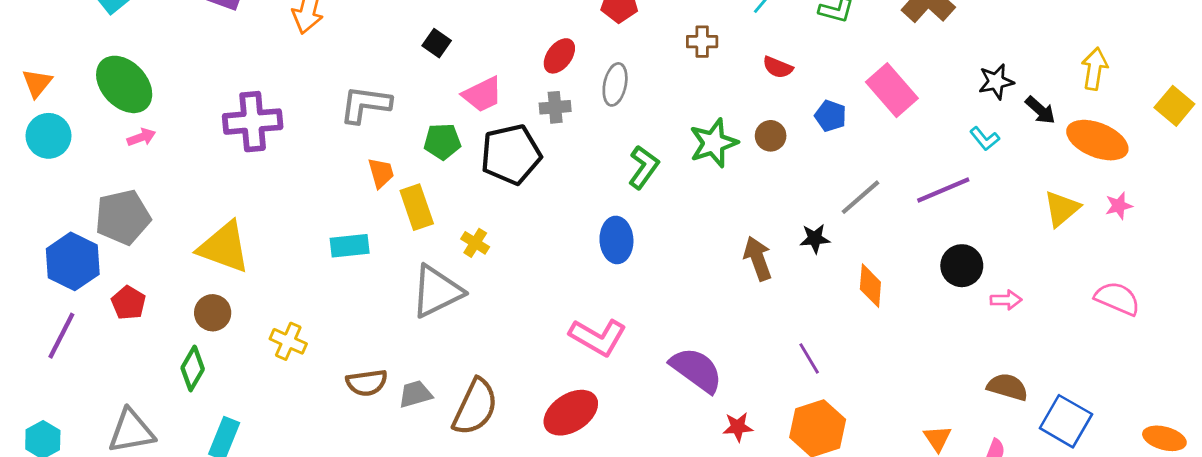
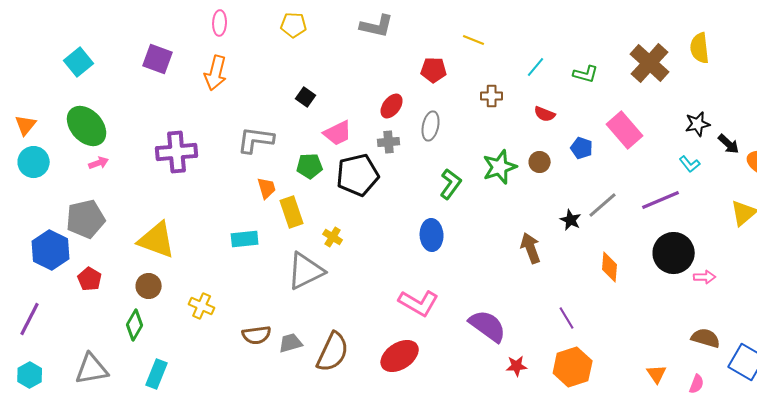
black star: (815, 239) -> (571, 220), moved, turned 30
black circle: (962, 266) -> (674, 253), size x1.4
purple line: (61, 336) -> (30, 319), moved

